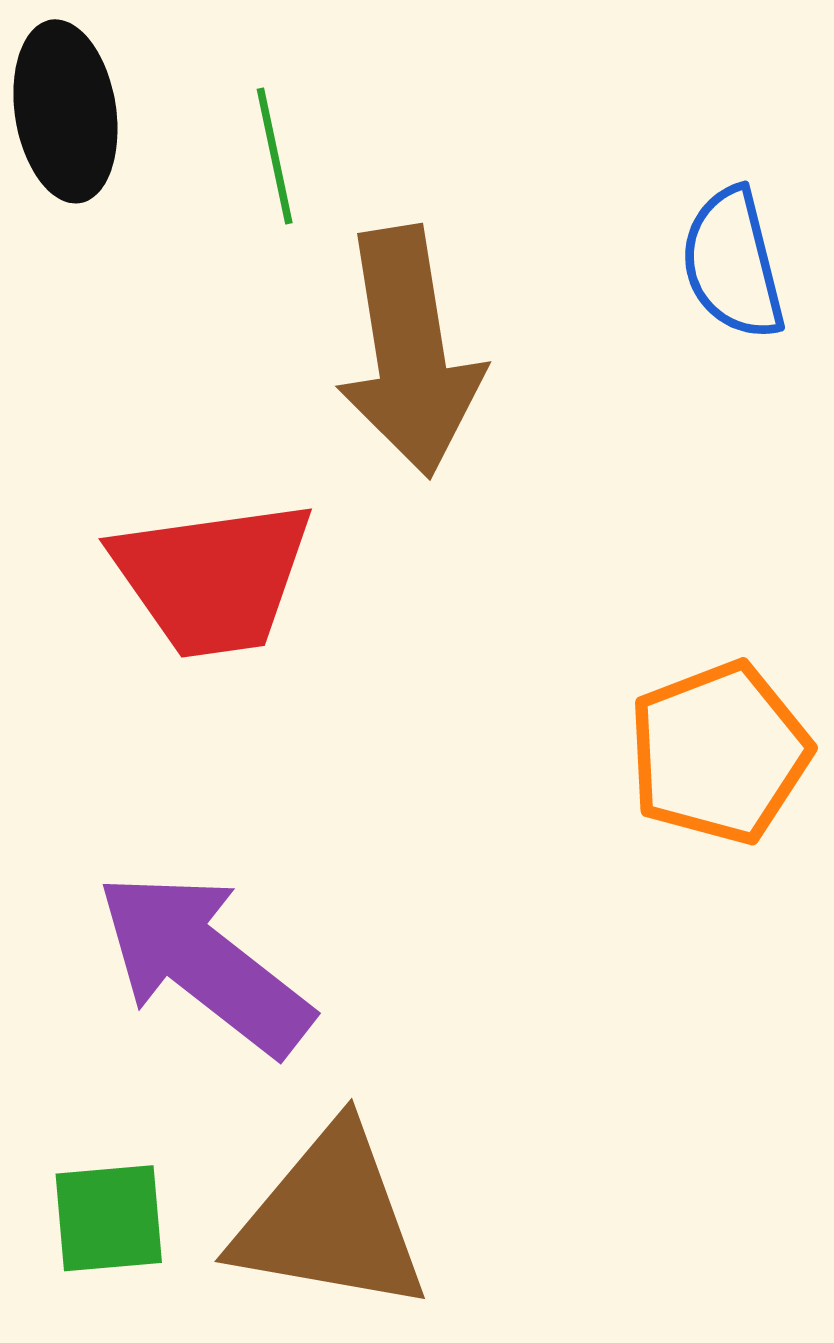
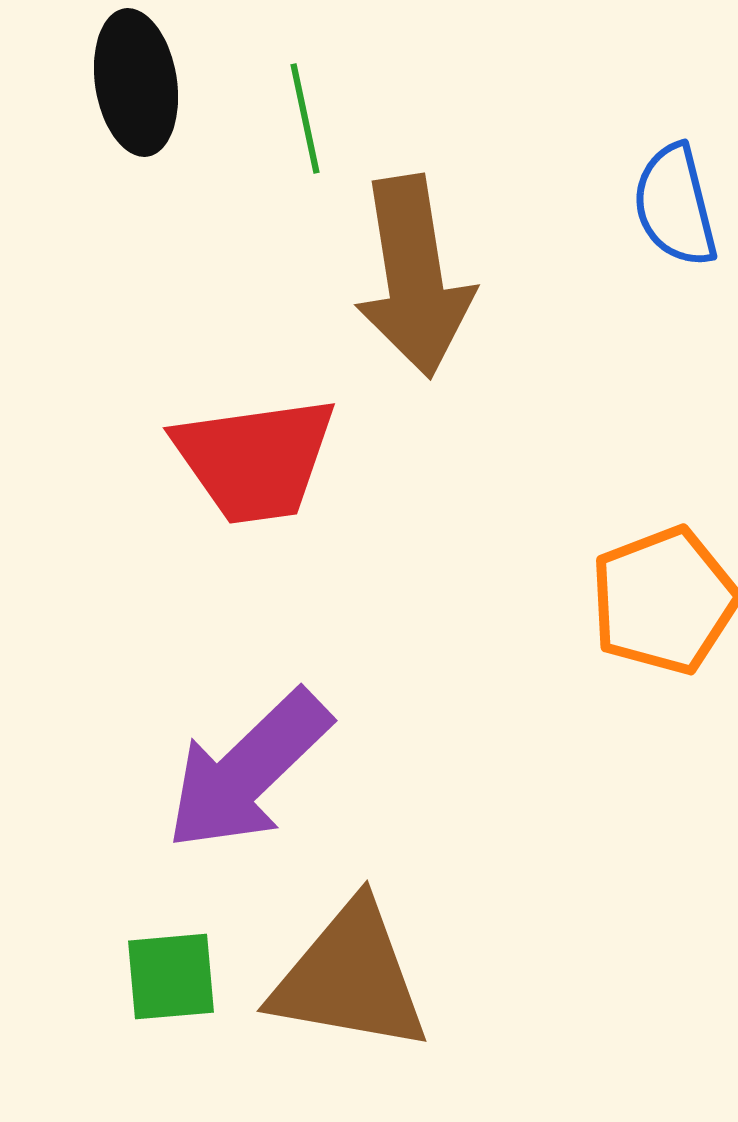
purple arrow: (204, 963) -> (248, 771), turned -82

